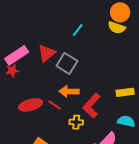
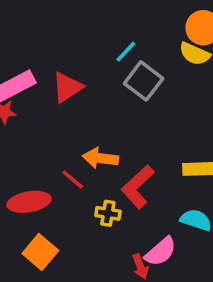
gray square: (67, 63) -> (144, 81), moved
red ellipse: (31, 105) -> (29, 202), moved

